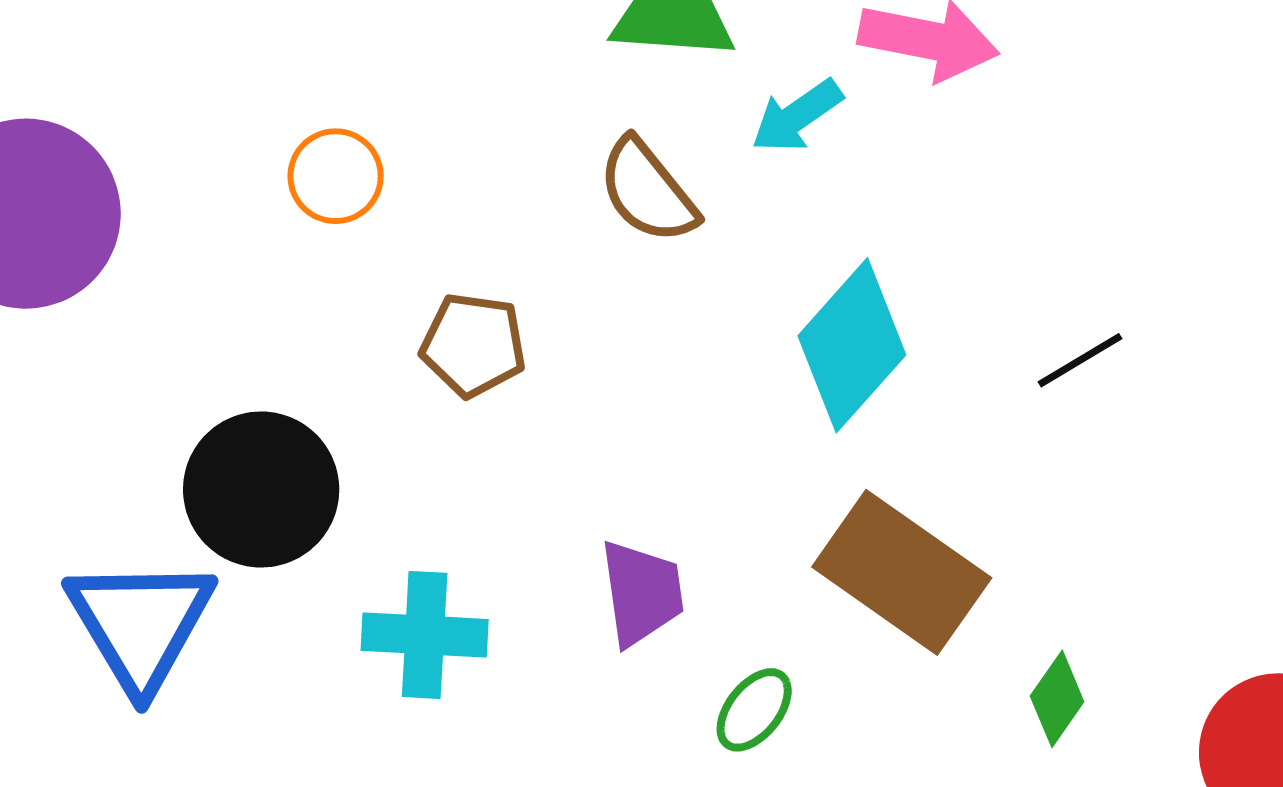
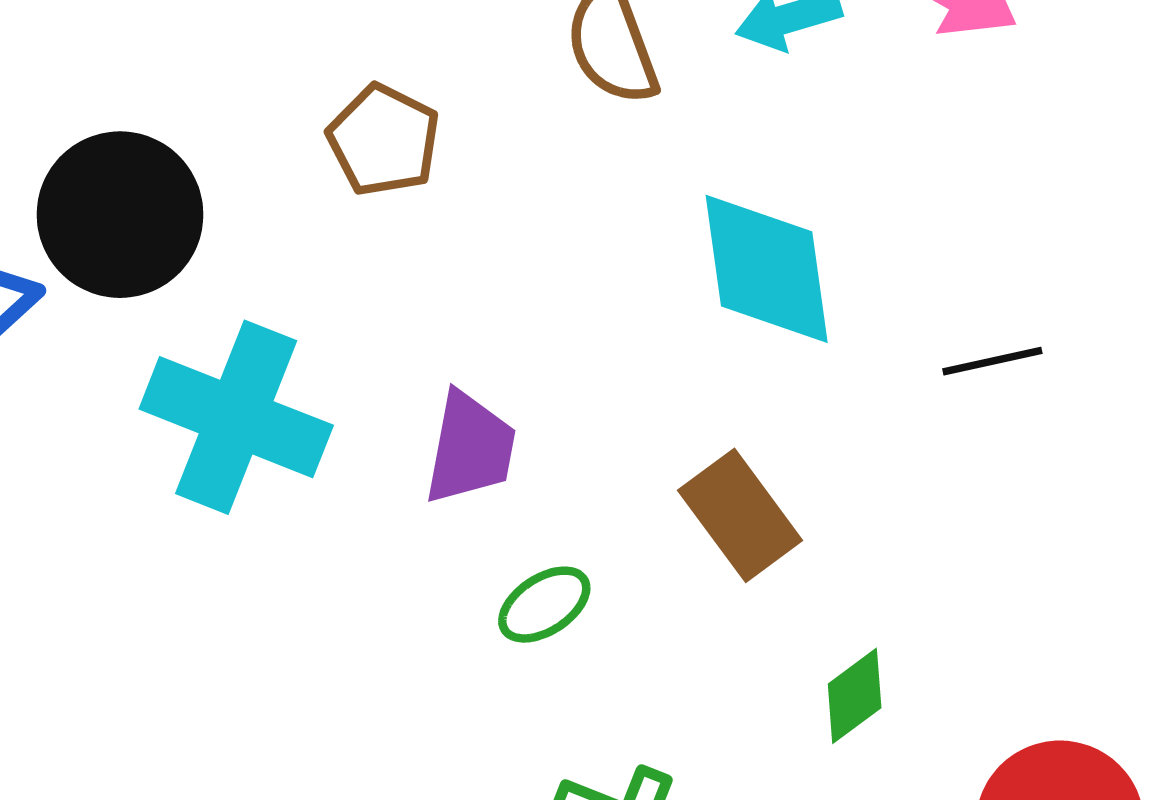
cyan diamond: (852, 345) -> (767, 269), turned -68
brown rectangle: (902, 572) -> (740, 515), size x0.7
cyan cross: (425, 635) -> (236, 417), size x1.4

